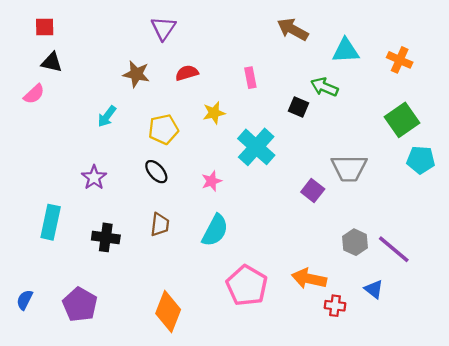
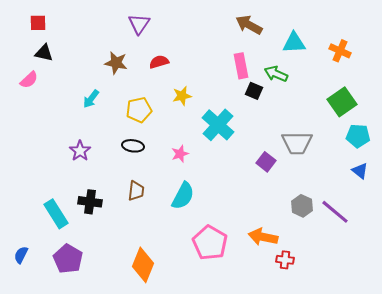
pink rectangle: (250, 78) -> (241, 66), moved, size x1.4
black ellipse: (156, 172) -> (133, 146), turned -40
cyan rectangle: (51, 222) -> (56, 214), moved, turned -44
blue triangle: (374, 289) -> (360, 171), moved

